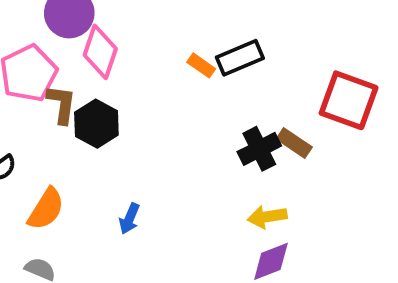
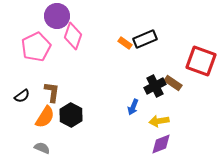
brown L-shape: (62, 104) -> (52, 92), moved
black hexagon: (96, 124) -> (71, 115), moved
blue arrow: (129, 219) -> (133, 107), moved

